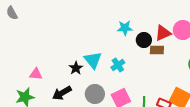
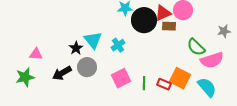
black circle: (144, 40) -> (144, 20), size x1.6
brown rectangle: (157, 50) -> (169, 26), moved
gray circle: (95, 94) -> (87, 67), moved

